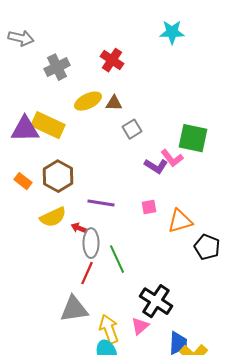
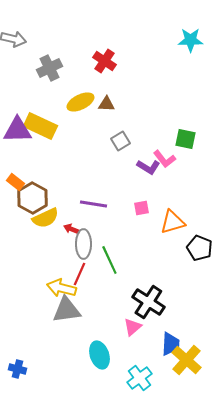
cyan star: (172, 32) -> (190, 40), moved
gray square: (132, 129) -> (120, 141), moved
green square: (193, 138) -> (185, 139), size x0.7
brown hexagon: (58, 176) -> (32, 198), moved
yellow arrow: (109, 329) -> (61, 288), moved, turned -56

